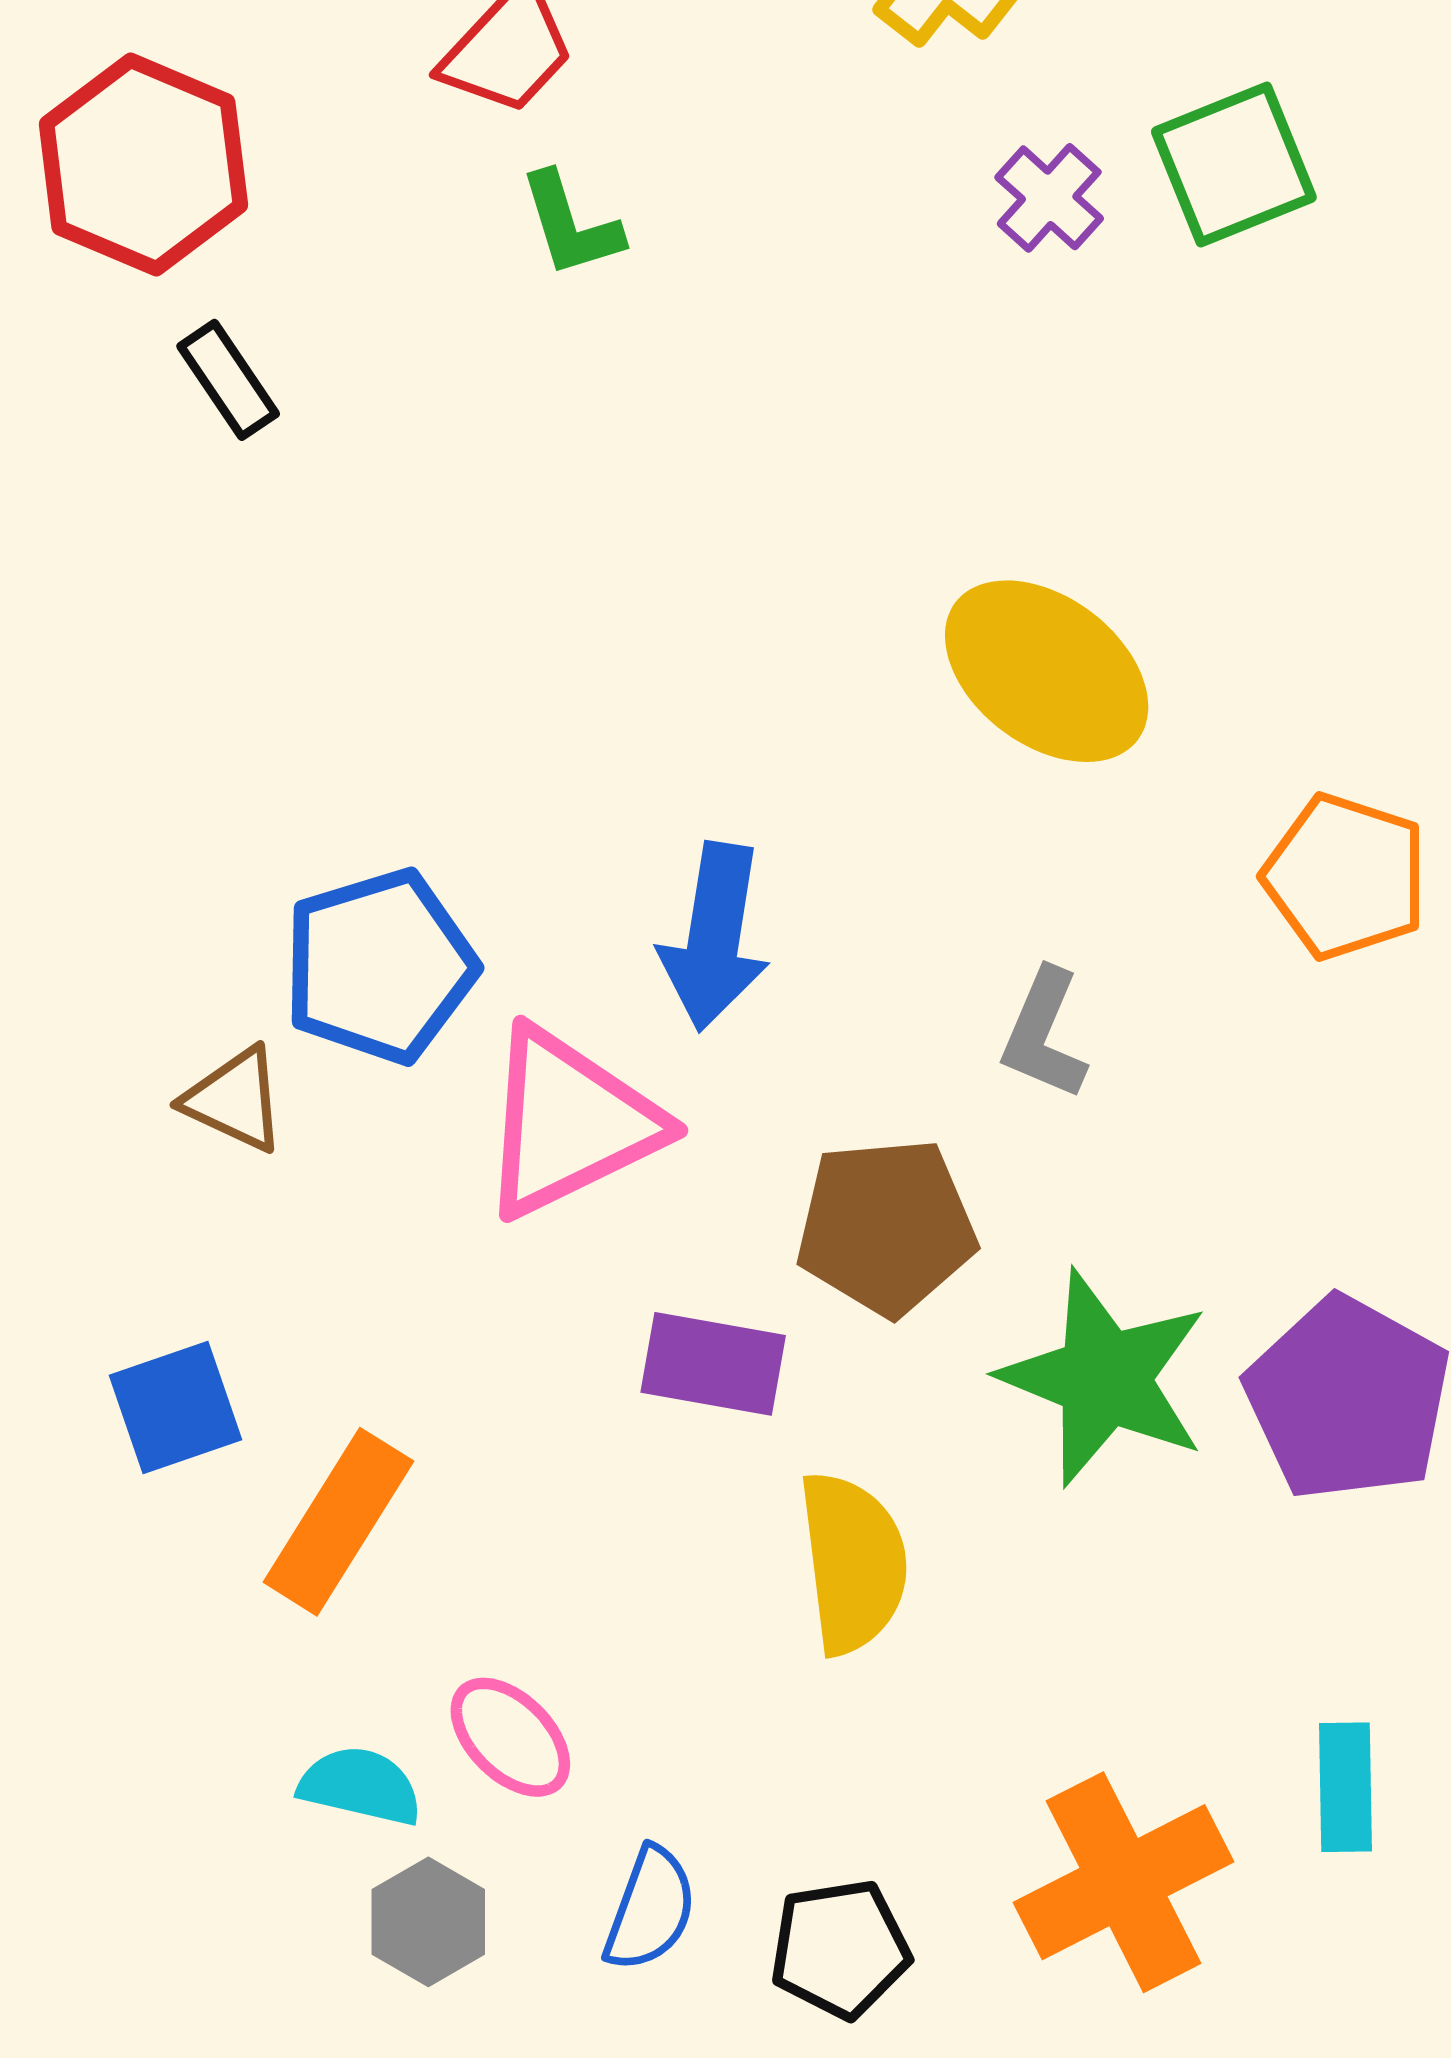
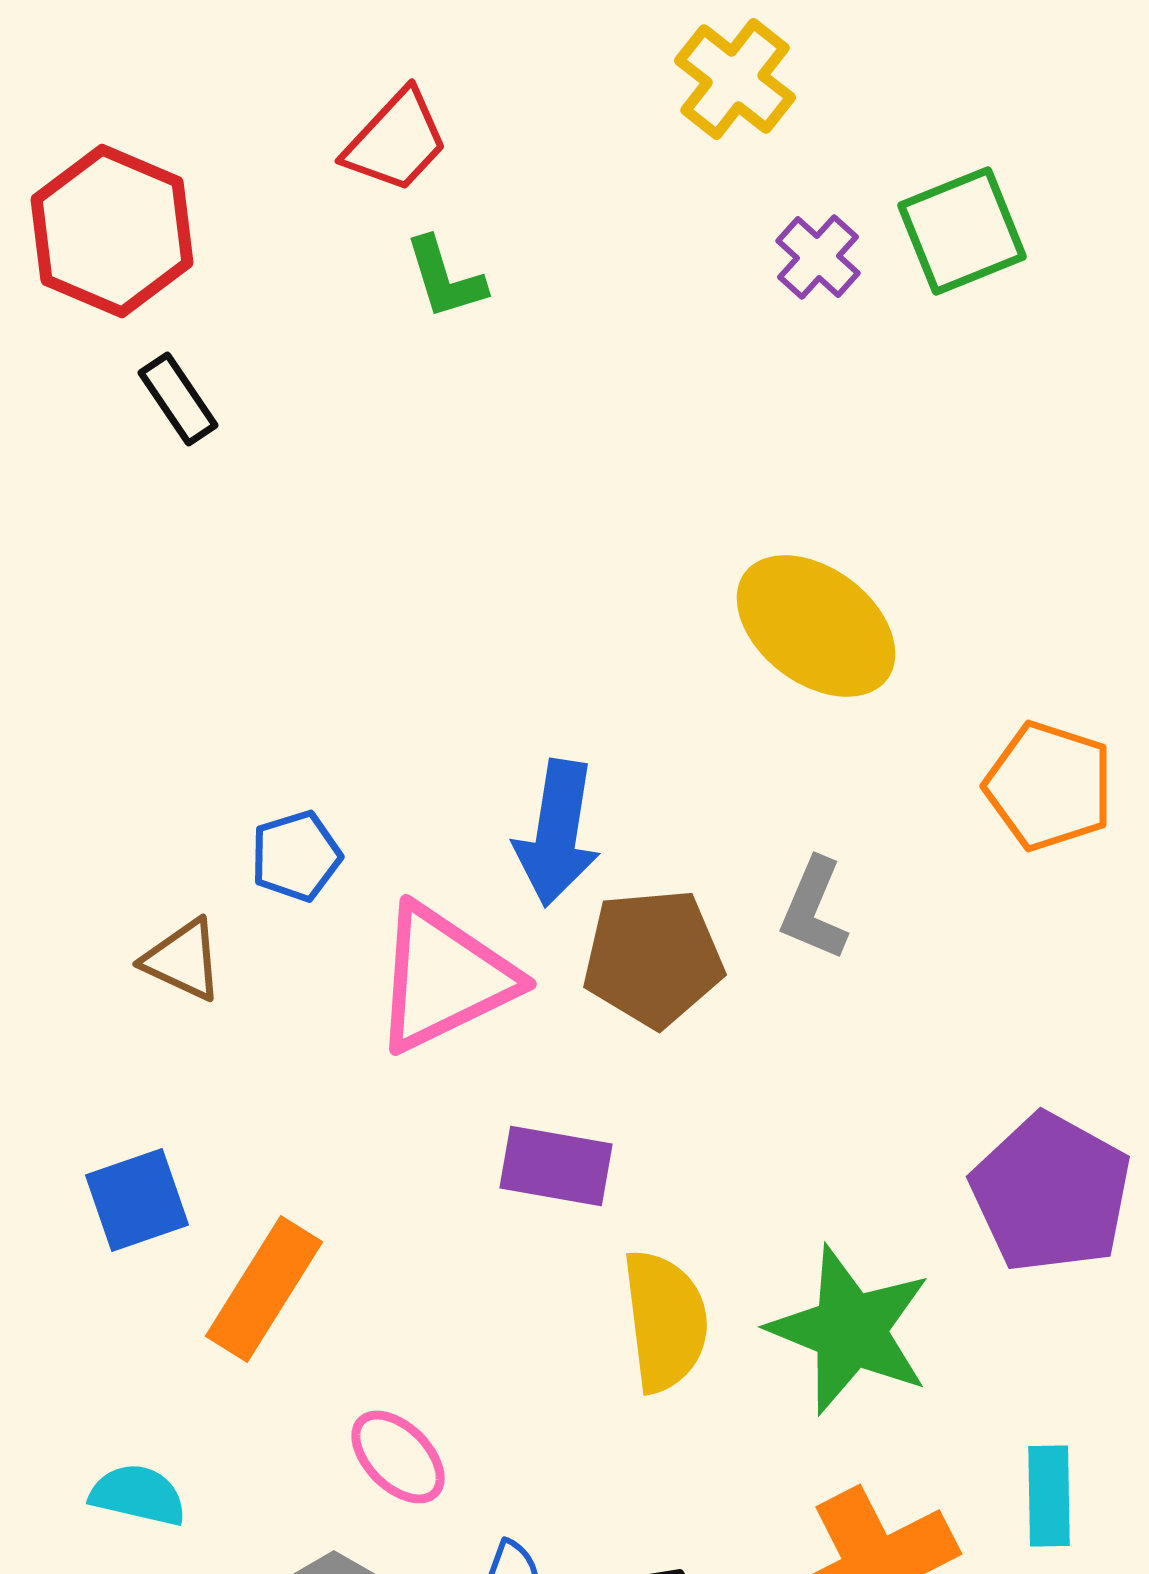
blue pentagon: (380, 966) -> (296, 856), size x0.6
brown pentagon: (886, 1227) -> (653, 958), moved
green star: (1104, 1378) -> (850, 1330), moved
cyan semicircle: (360, 1786) -> (138, 1495), moved

